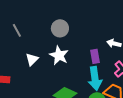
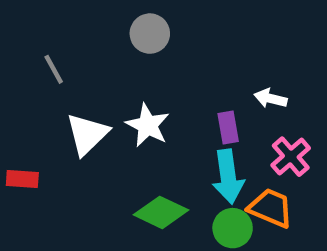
gray circle: (60, 28) -> (150, 34), moved
white triangle: (32, 59) -> (87, 134), size x1.5

